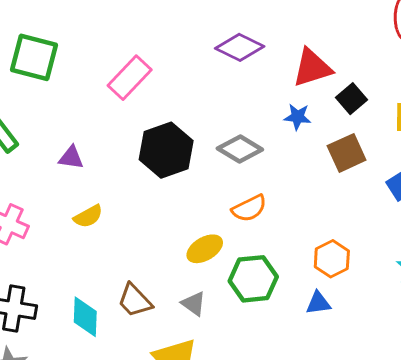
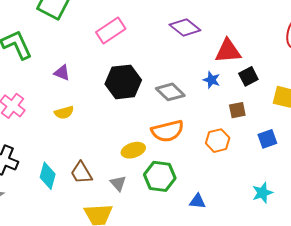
brown square: (347, 153) -> (237, 110), size x0.7
orange semicircle: (249, 208) -> (167, 131), size x1.4
orange hexagon: (332, 259) -> (218, 141), moved

